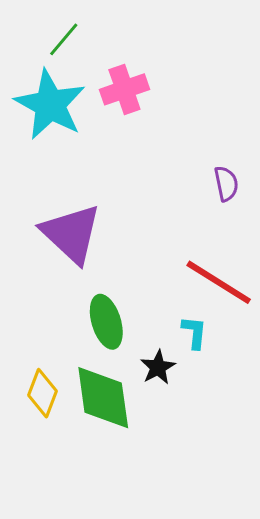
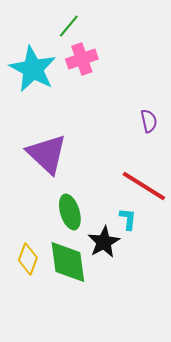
green line: (64, 39) -> (69, 26), moved
black star: (158, 367) -> (104, 242), size x1.4

